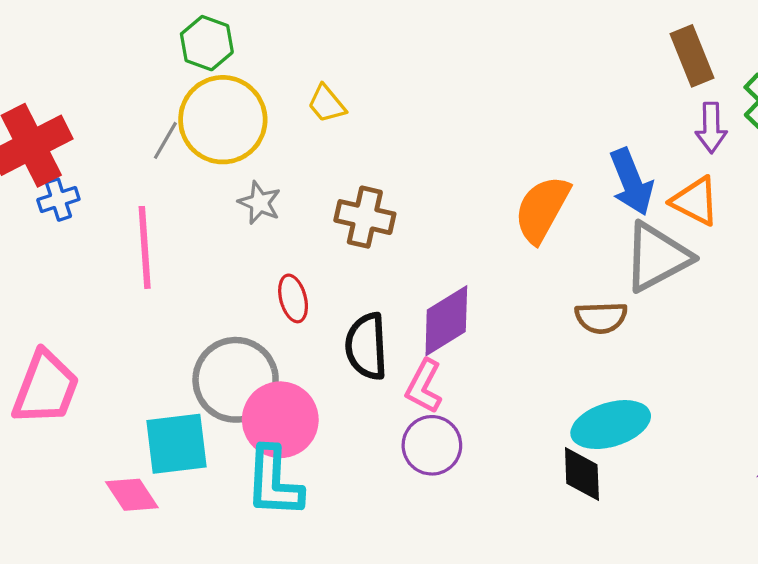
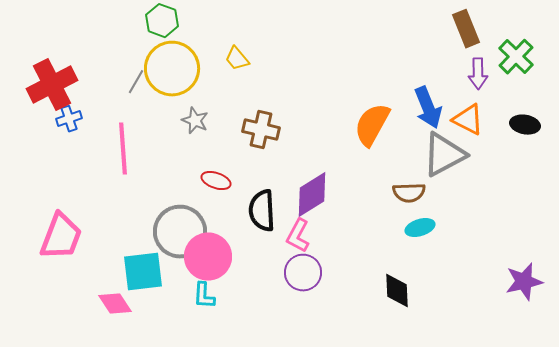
red ellipse: (293, 298) -> (216, 181), turned -56
cyan ellipse: (611, 425) -> (420, 228), moved, size x0.6
cyan L-shape: (274, 482) -> (204, 296), size x0.6

